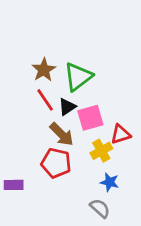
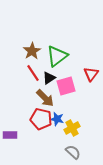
red triangle: (121, 134) -> (91, 74), moved, turned -35
yellow cross: (101, 151) -> (72, 128), moved
blue star: (110, 182) -> (57, 119), moved

